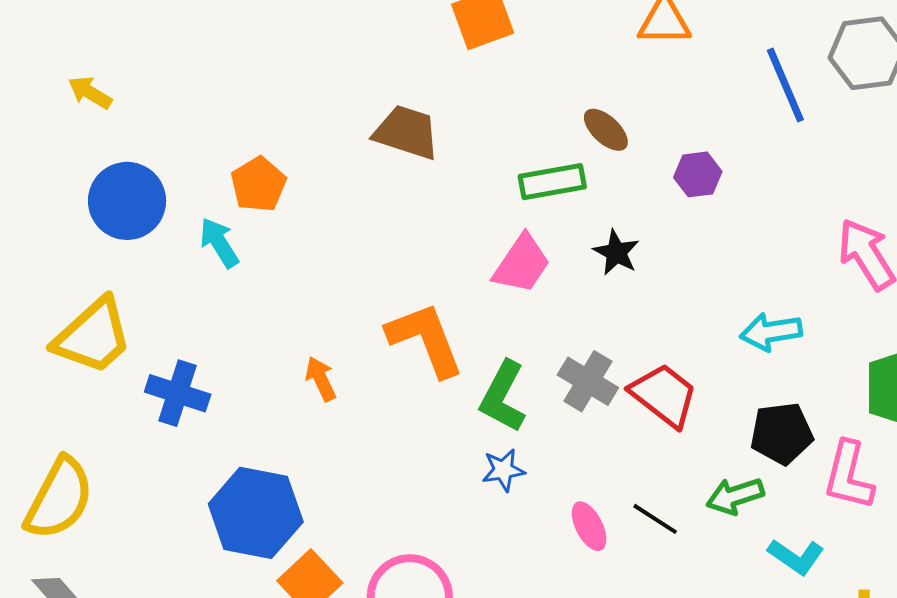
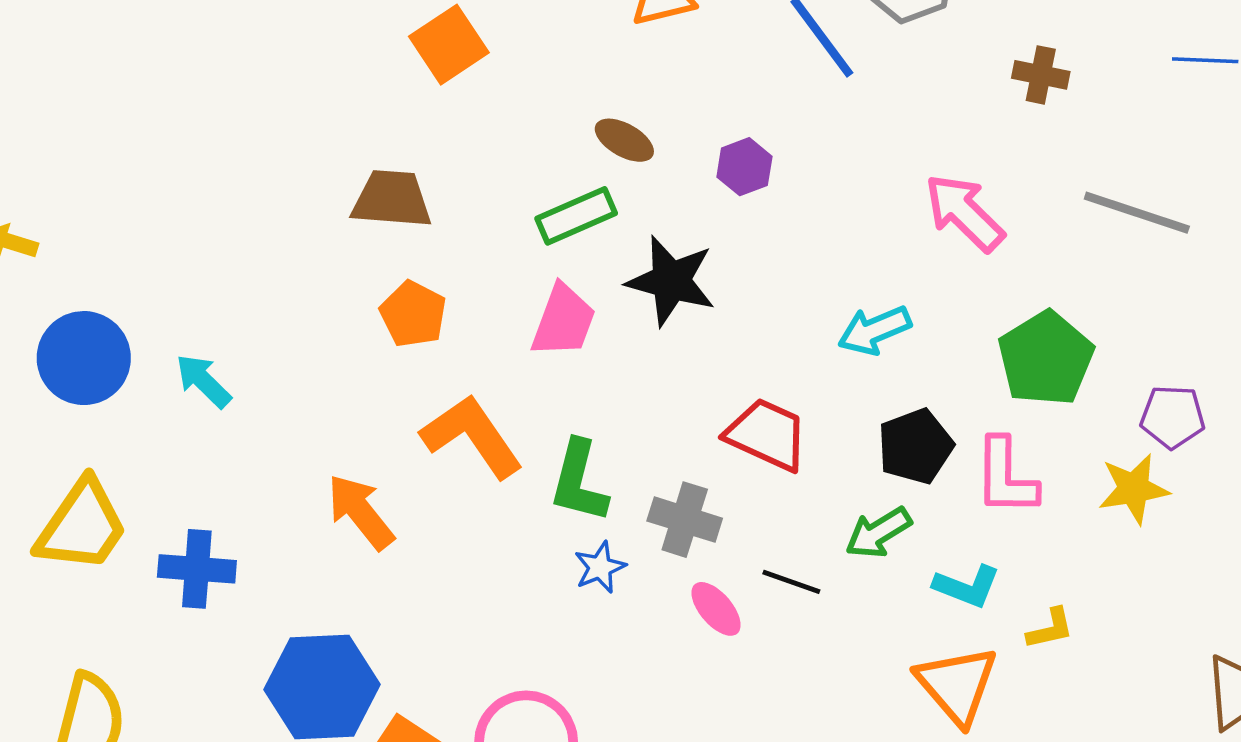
orange pentagon: (258, 184) -> (413, 314), moved
black star: (616, 253) -> (671, 281), size x1.6
orange arrow: (321, 379) -> (361, 512), size x1.5
gray cross: (588, 381) -> (685, 520), moved

